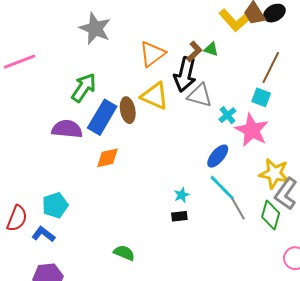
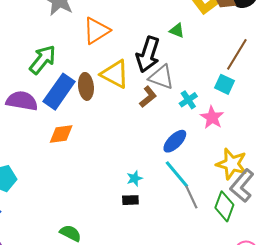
brown L-shape: (194, 52) -> (148, 97), moved
orange triangle: (152, 54) -> (96, 31), moved
pink star: (252, 130) -> (212, 117), size x0.7

